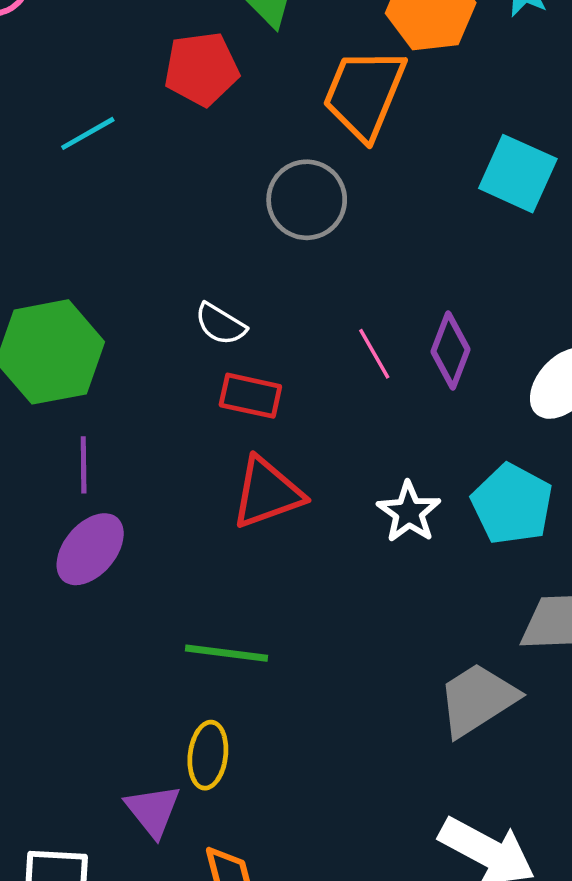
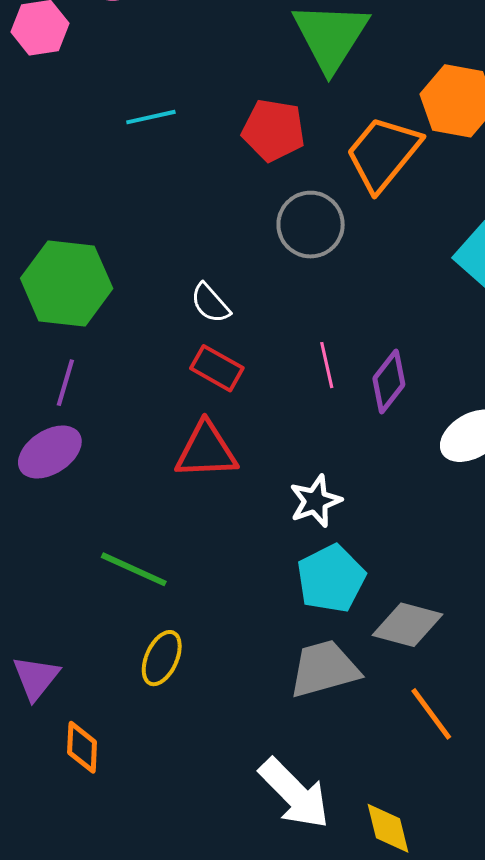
red pentagon: (201, 69) -> (273, 130), moved
cyan pentagon: (512, 504) -> (331, 579), moved
yellow ellipse: (208, 755) -> (162, 658), moved

